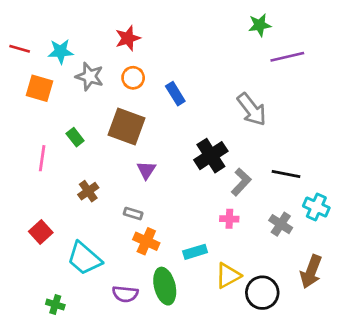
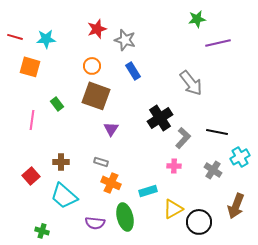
gray star: (90, 76) -> (125, 40), moved
orange circle: (133, 78) -> (92, 66), moved
brown cross: (88, 191) -> (61, 162), moved, turned 35
cyan cross: (316, 207) -> (240, 157), turned 36

